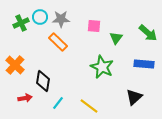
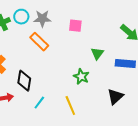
green triangle: (116, 38) -> (97, 54), moved
green star: (102, 67) -> (81, 77), moved, size x0.7
yellow line: (89, 106) -> (70, 106), turned 30

